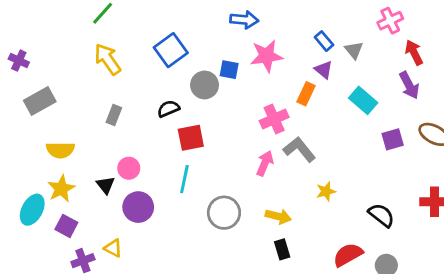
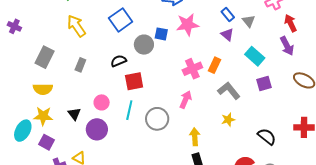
orange rectangle: (306, 94) -> (214, 65), moved
gray rectangle: (40, 101) -> (45, 57), moved, turned -35
purple square: (393, 139) -> (264, 83), moved
gray L-shape: (299, 149) -> (229, 91), moved
pink circle: (129, 168) -> (102, 102), moved
yellow star: (61, 189) -> (43, 116), turned 30
gray circle: (224, 213) -> (157, 119), moved
yellow arrow: (278, 216) -> (195, 137), turned -108

